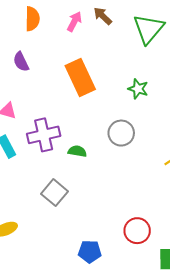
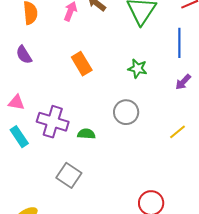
orange rectangle: (80, 77) -> (82, 64), size x0.7
purple cross: (44, 135) -> (53, 122), turned 36

